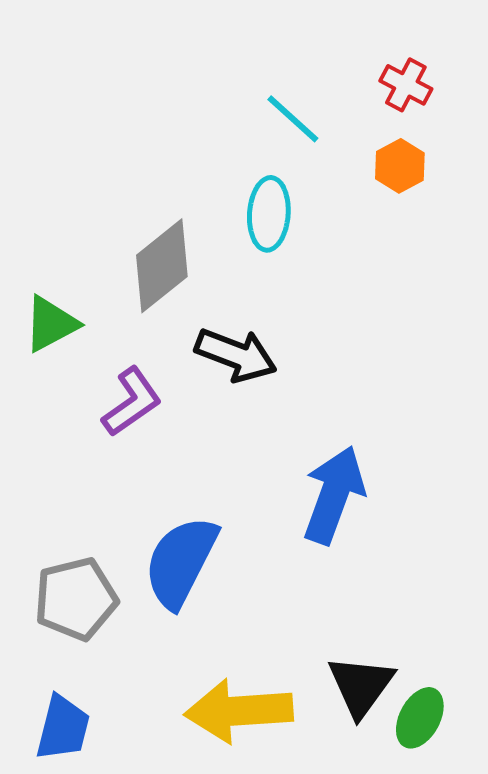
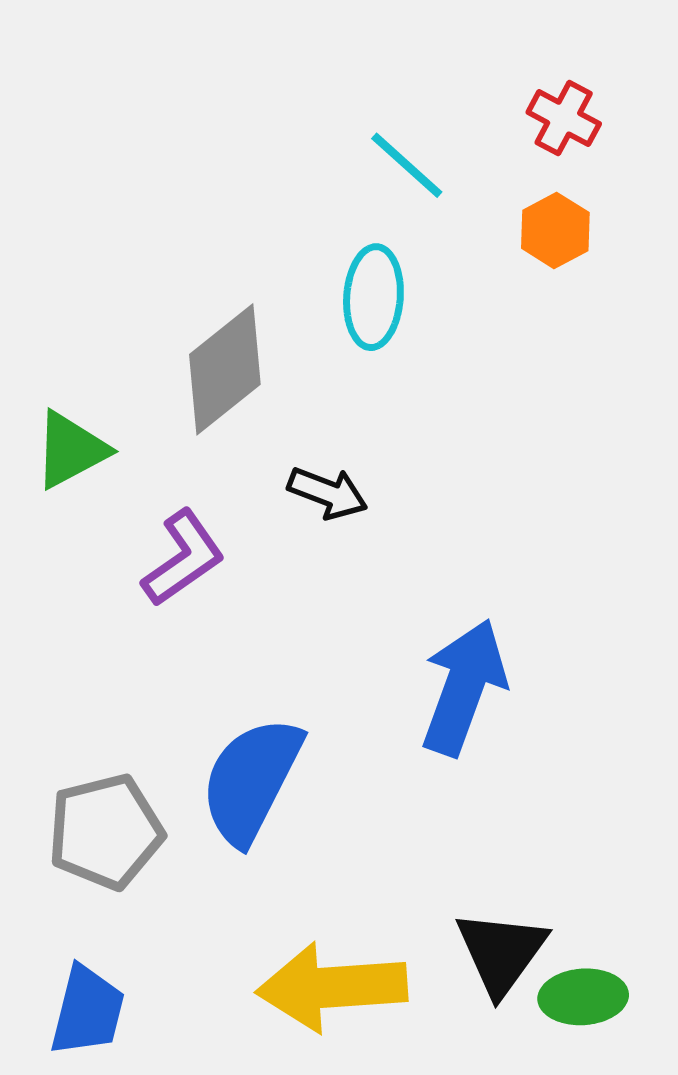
black arrow: (236, 355) -> (328, 493), size x0.7
green ellipse: (420, 718) -> (583, 997), turned 58

